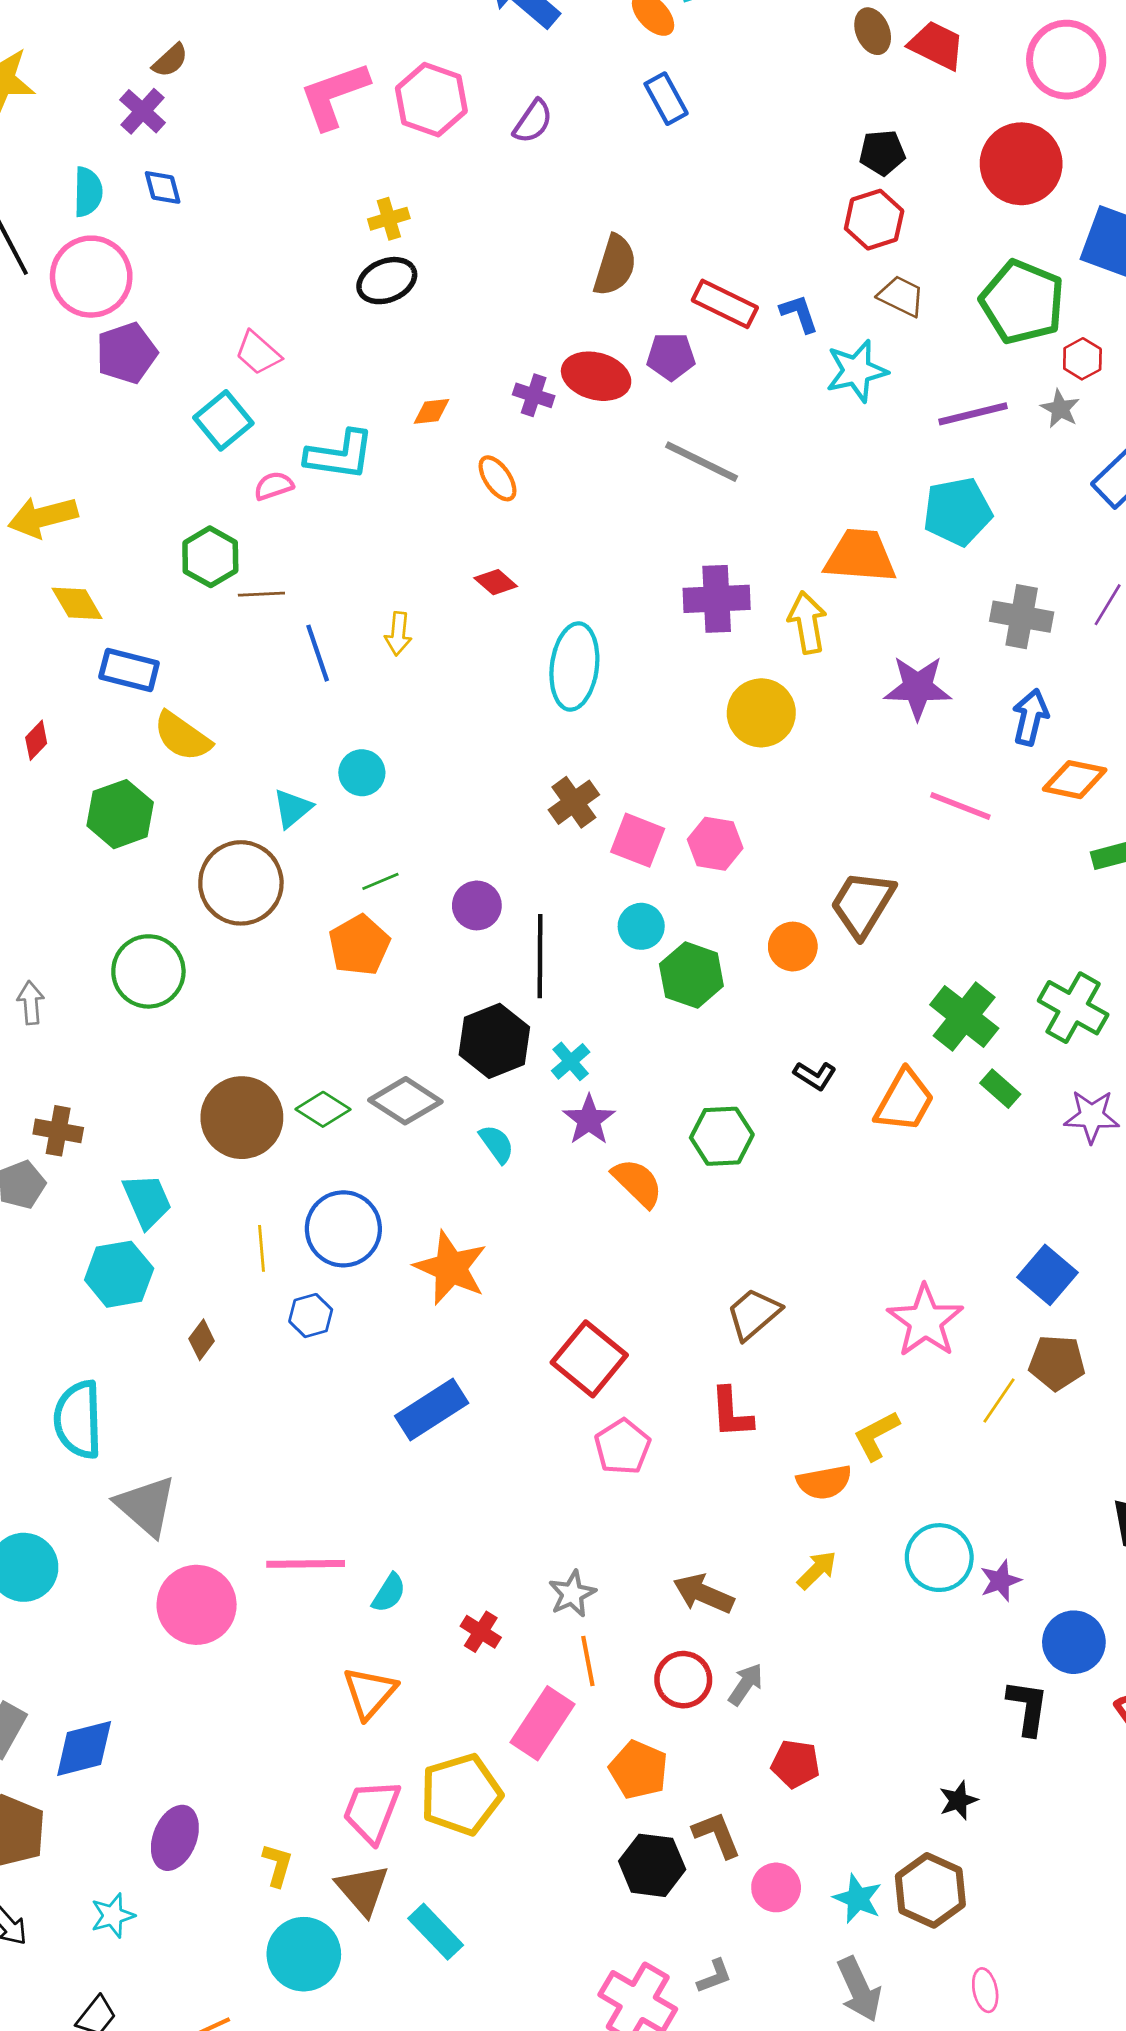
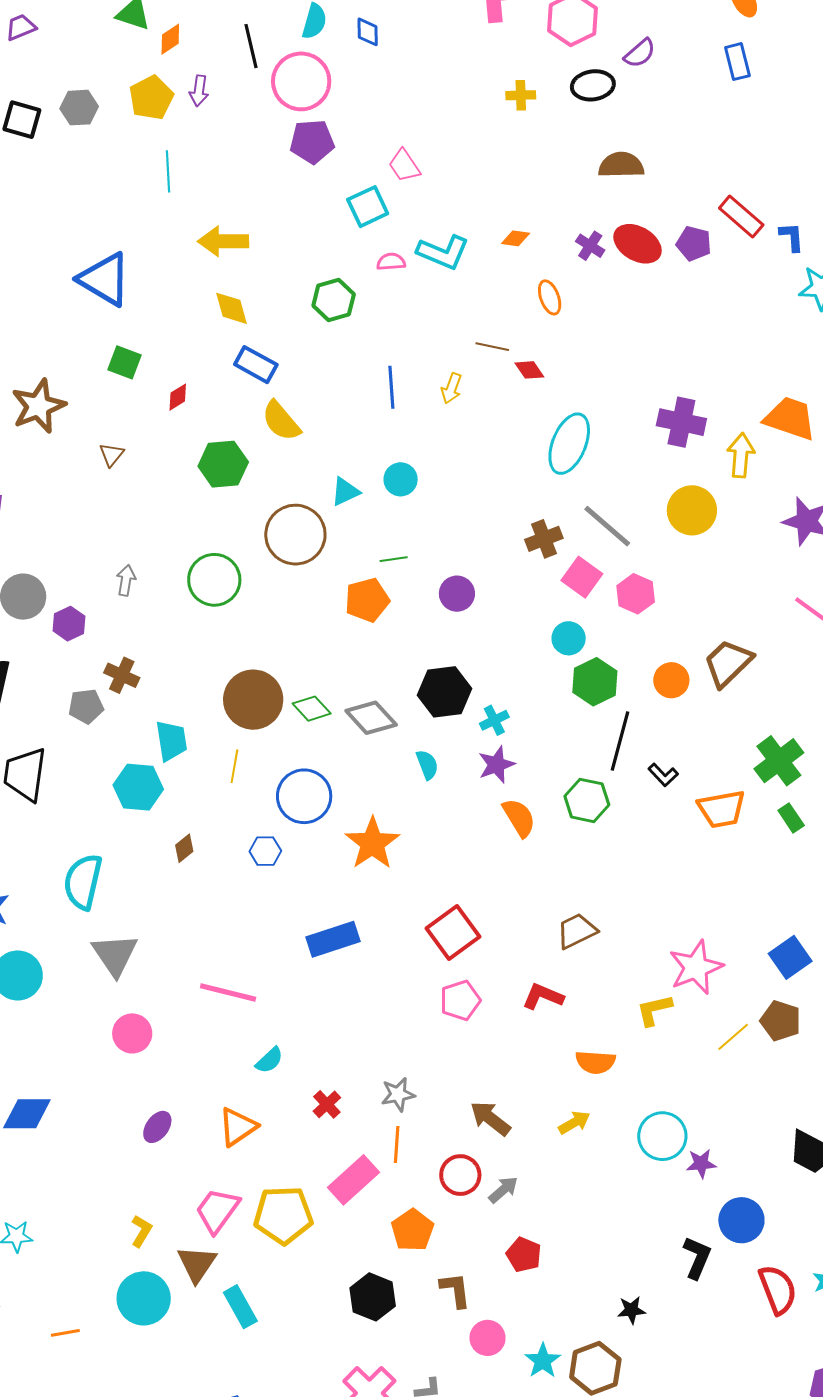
brown semicircle: (615, 265) -> (621, 165), moved, turned -123
black ellipse: (387, 281) -> (593, 85), moved
gray line: (702, 462) -> (607, 526), moved
brown line: (261, 594) -> (492, 347), moved
black line: (540, 956) -> (620, 741), moved
orange trapezoid: (904, 1101) -> (722, 809), turned 36
yellow line: (261, 1248) -> (234, 766), moved
red L-shape: (731, 1413) -> (543, 996), turned 102
yellow L-shape: (876, 1436) -> (654, 1010), moved
pink line: (306, 1564) -> (228, 993), moved
pink circle: (197, 1605) -> (132, 1033), size x0.7
purple ellipse: (175, 1838) -> (157, 1127), moved, size x0.7
black hexagon: (652, 1865) -> (373, 1297), moved

